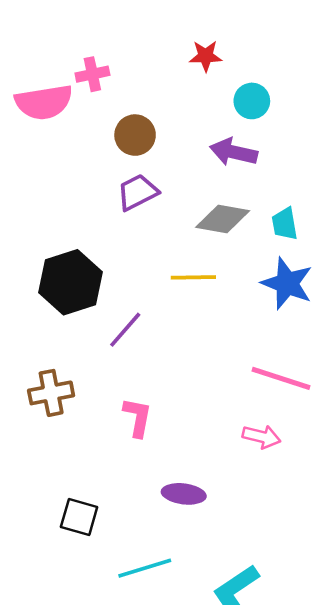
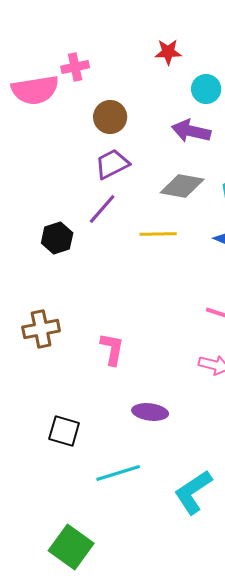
black hexagon: (71, 282) -> (57, 238), size x0.6
purple line: (125, 330) -> (102, 209), moved

